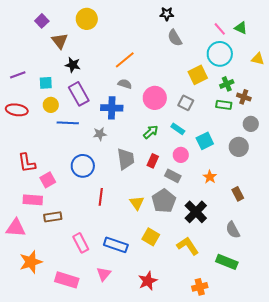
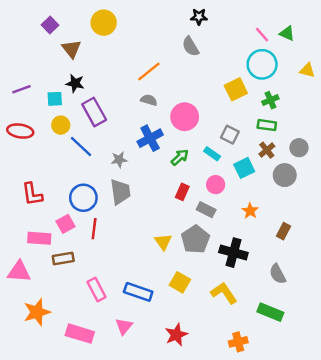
gray semicircle: (175, 38) -> (191, 46), moved
black star: (73, 65) -> (75, 83), moved
brown cross: (244, 97) -> (267, 150), moved, turned 32
gray square: (186, 103) -> (230, 135), moved
blue cross: (112, 108) -> (150, 138), moved, turned -30
blue line: (68, 123) -> (81, 147), turned 40
gray trapezoid: (126, 159) -> (120, 192), moved
blue circle: (83, 166) -> (83, 198), moved
pink square: (48, 180) -> (66, 224), moved
brown rectangle: (238, 194) -> (284, 231), turned 56
red line: (101, 197) -> (94, 229), moved
black cross: (196, 212) -> (233, 253), turned -30

